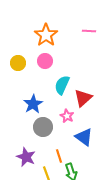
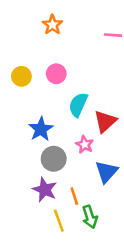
orange star: (46, 35) -> (52, 25), moved, size x0.7
blue triangle: (84, 137) -> (106, 172), turned 36
purple star: (26, 157) -> (45, 190), moved

